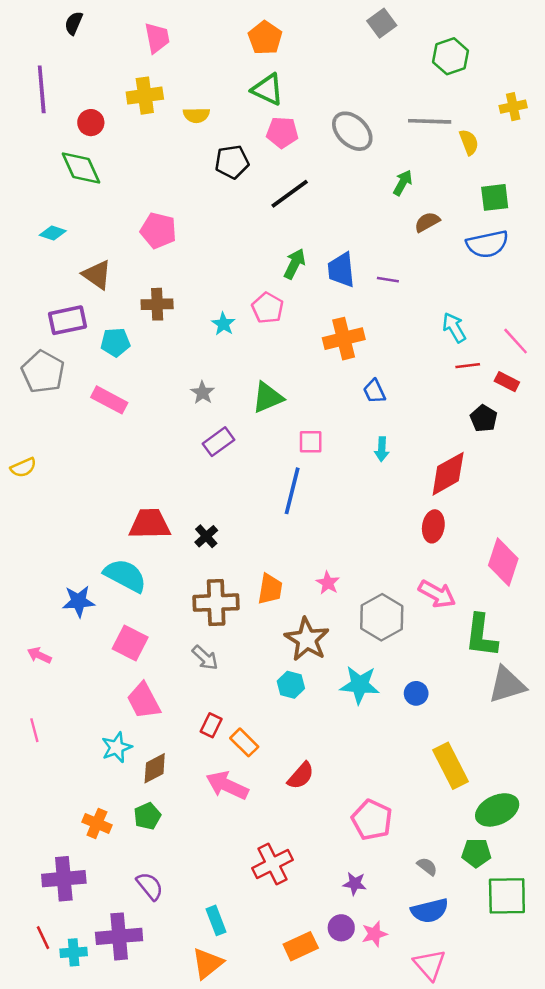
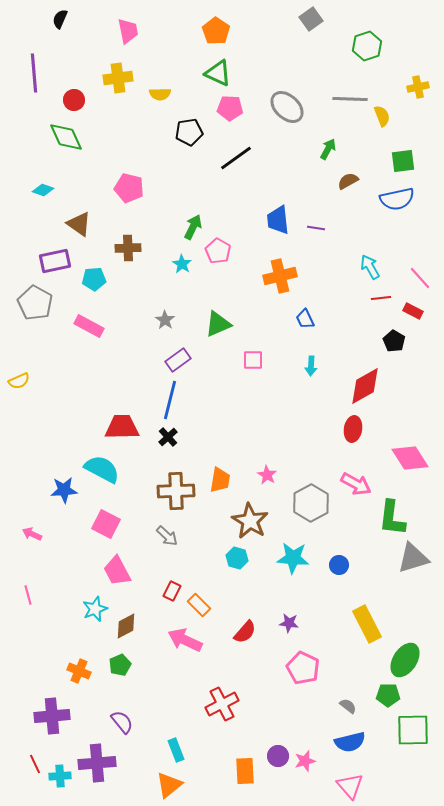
green arrow: (295, 264) -> (193, 227), moved
blue line: (292, 491) -> (170, 400), moved
pink diamond: (503, 562) -> (410, 458), turned -51
green ellipse: (497, 810) -> (405, 660), turned -32
purple star: (355, 884) -> (289, 623), moved
orange rectangle: (301, 946) -> (245, 771), turned -68

